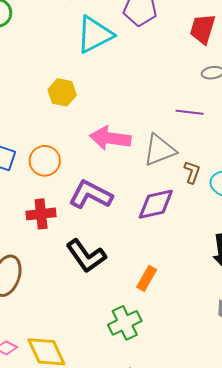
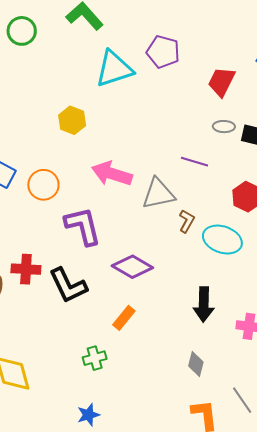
purple L-shape: (91, 195) -> (83, 226), turned 39
purple diamond: (156, 204) -> (132, 267), moved, turned 33
red cross: (41, 214) -> (26, 269), moved
green cross: (125, 323) -> (95, 358), size x0.7

